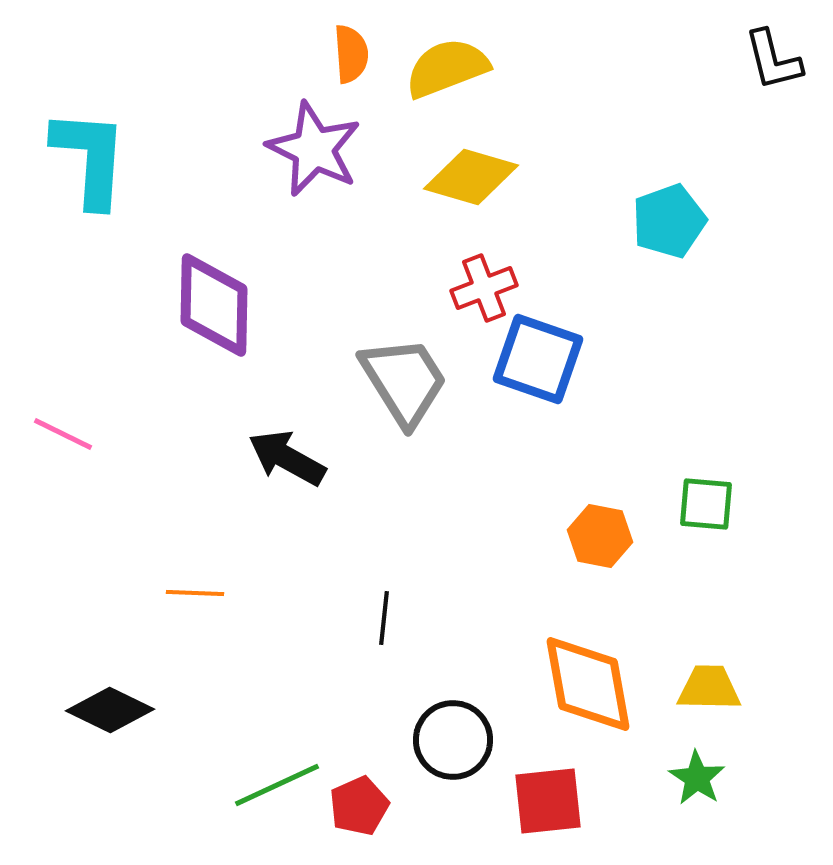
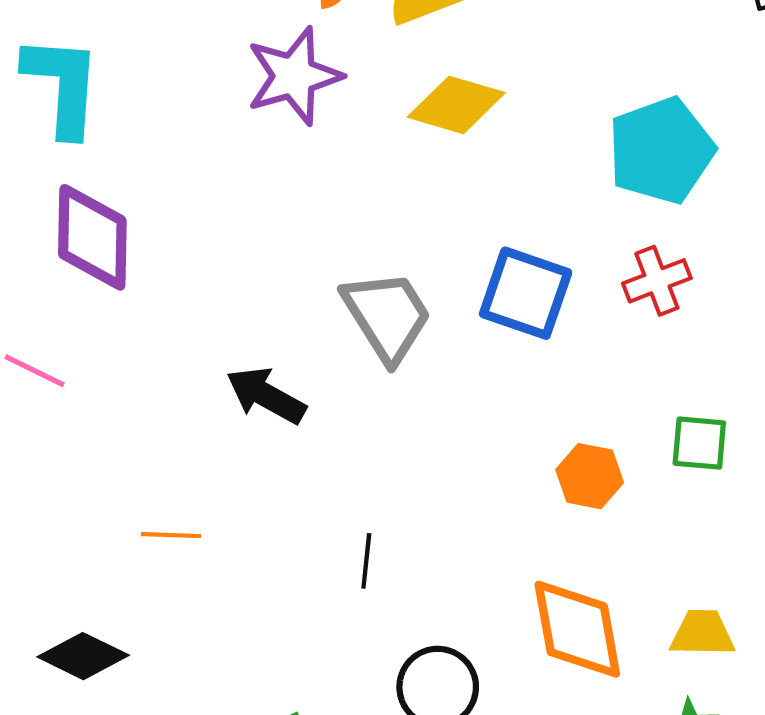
purple star: (314, 149) -> (294, 76), turned 30
cyan pentagon: (669, 221) -> (661, 150), size x1.4
red cross: (484, 288) -> (657, 281), moved
purple diamond: (214, 305) -> (92, 237), moved

